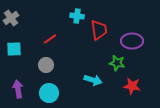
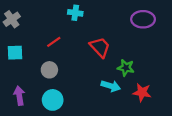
cyan cross: (77, 16) -> (75, 13), moved
red trapezoid: (99, 30) -> (100, 47), moved, turned -35
purple ellipse: (132, 41) -> (143, 19), moved
cyan arrow: (93, 80) -> (111, 86), moved

